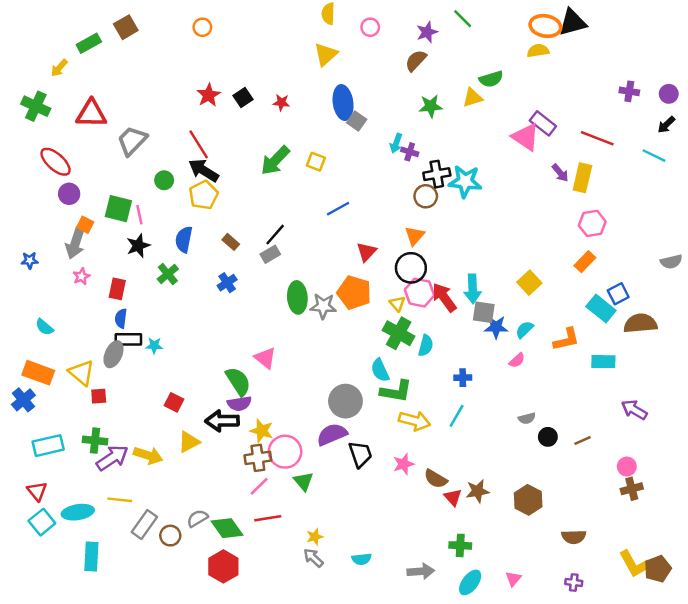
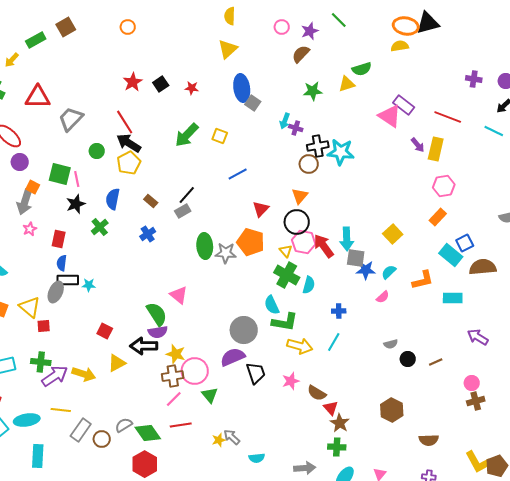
pink circle: (370, 27) -> (282, 27), moved
brown star: (478, 491) -> (340, 423), moved, turned -30
gray arrow: (313, 558) -> (232, 437), moved

